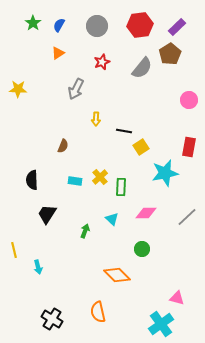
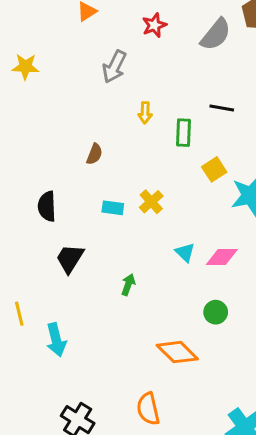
black line: (124, 131) -> (222, 108), moved
yellow square: (141, 147) -> (214, 169), moved
green rectangle: (121, 187) -> (183, 133), moved
cyan triangle: (112, 219) -> (185, 252), moved
cyan arrow: (38, 267) -> (56, 340), size x1.5

